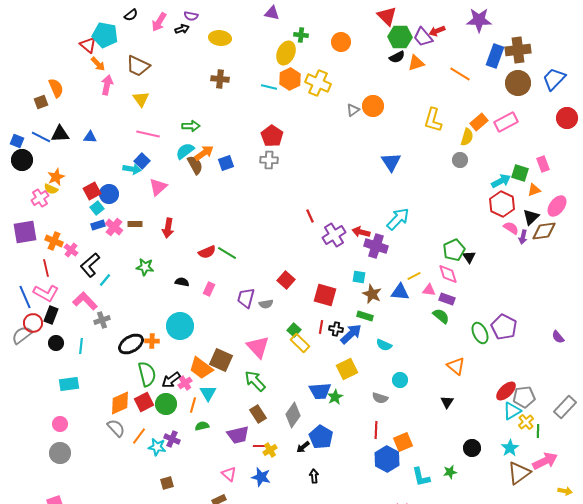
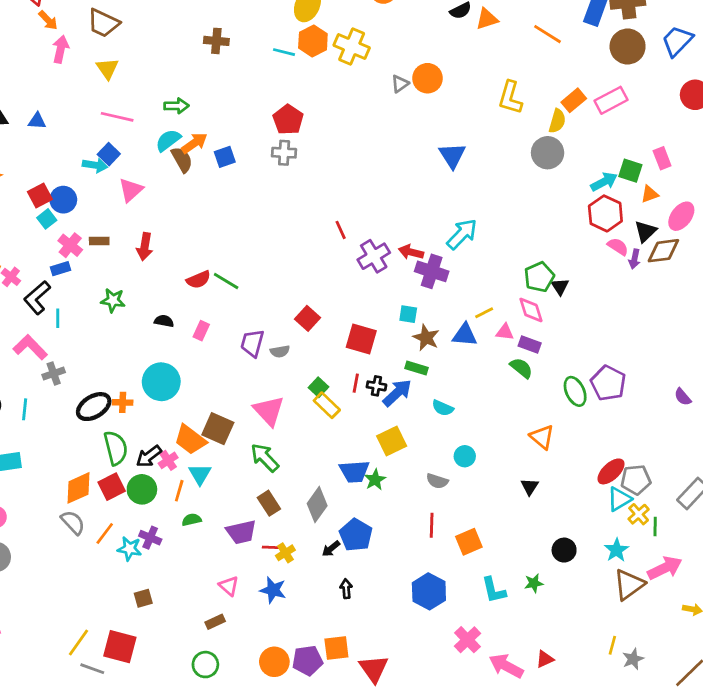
gray circle: (460, 160) -> (548, 153), size x1.5
blue rectangle: (98, 225) -> (61, 269), moved
cyan line: (105, 280) -> (58, 318), turned -40
blue hexagon: (387, 459) -> (429, 591), moved

